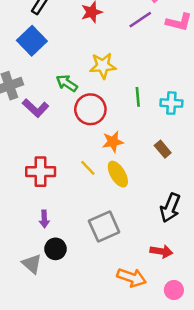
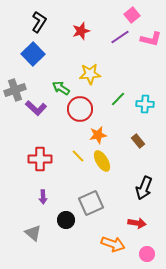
green line: (138, 97) -> (118, 99), turned 49
black circle: (55, 249) -> (66, 220), moved

